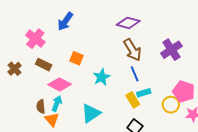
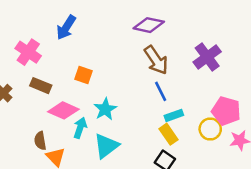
cyan star: (102, 77) -> (105, 109), moved
yellow rectangle: (133, 100) -> (168, 134), moved
cyan arrow: (57, 103) -> (80, 128), moved

